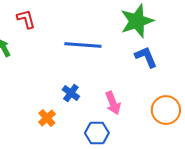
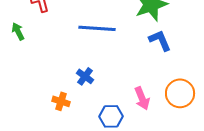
pink arrow: (113, 103) -> (142, 98), moved
orange cross: (47, 118) -> (61, 101), turned -30

